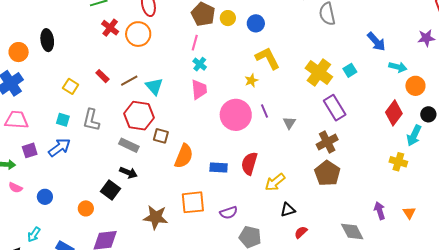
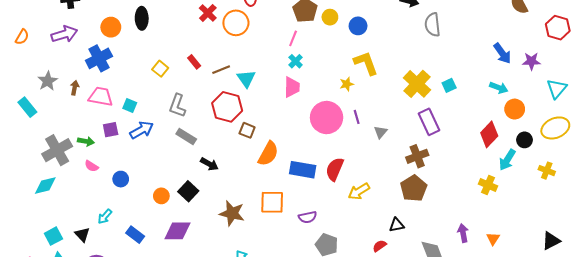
blue arrow: (376, 42) -> (502, 53), moved
cyan square: (63, 120) -> (130, 105), moved
gray rectangle: (129, 145) -> (186, 137), moved
blue rectangle: (219, 168) -> (303, 170), size x1.4
black square: (111, 190) -> (188, 191), moved
black triangle: (288, 210) -> (397, 225), moved

